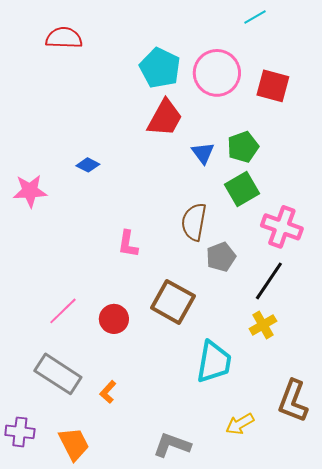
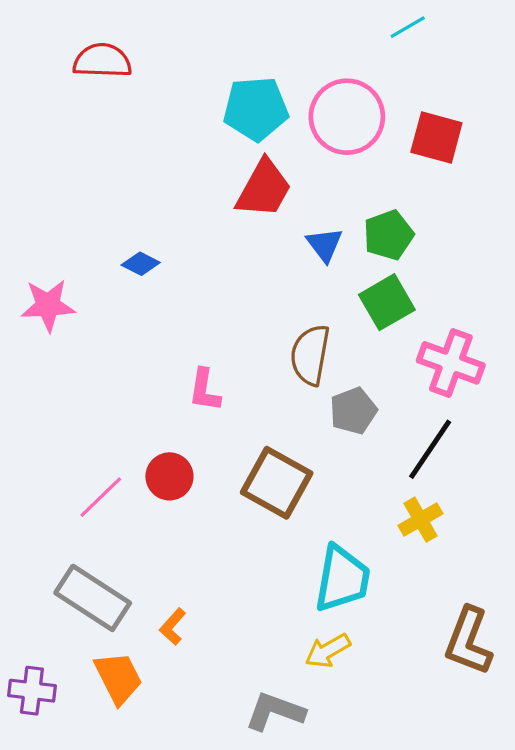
cyan pentagon: (160, 68) -> (256, 109), turned -30
red circle: (114, 319) -> (169, 476), moved
yellow arrow: (240, 424) -> (328, 651), moved
orange trapezoid: (74, 444) -> (118, 678), moved

